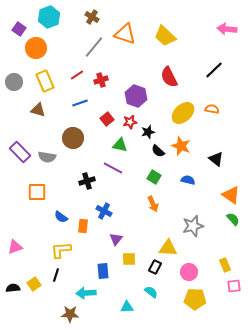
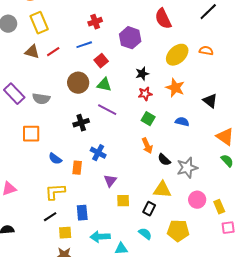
red line: (77, 75) -> (53, 52), moved
blue line: (80, 103) -> (84, 45), moved
red star: (130, 122) -> (145, 94), moved
brown circle: (73, 138) -> (78, 83), moved
green triangle: (120, 145) -> (104, 85), moved
black semicircle: (158, 151) -> (164, 160), moved
blue rectangle: (103, 271) -> (82, 213), moved
pink circle: (189, 272) -> (197, 200), moved
black line: (56, 275) -> (50, 217), turned 40
yellow square: (34, 284) -> (65, 233), moved, turned 32
cyan arrow: (86, 293) -> (100, 237), moved
yellow pentagon: (195, 299) -> (178, 231), moved

